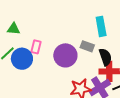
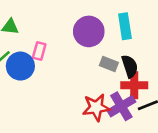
gray rectangle: (87, 46) -> (109, 64), moved
purple circle: (65, 55) -> (89, 31), moved

